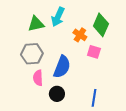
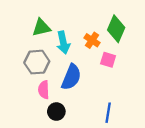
cyan arrow: (58, 17) -> (63, 43), moved, turned -36
black circle: (57, 94) -> (56, 112), moved

